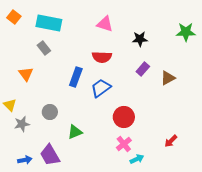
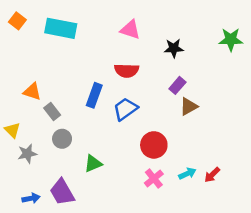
gray rectangle: (44, 48) -> (52, 111), moved
orange triangle: (26, 74) -> (32, 92), turned -35
brown triangle: (168, 78) -> (189, 106), moved
cyan arrow: (137, 159) -> (187, 173), moved

